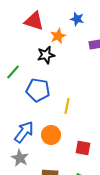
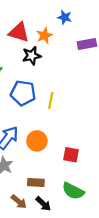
red triangle: (34, 21) -> (19, 32), moved
yellow line: (67, 106) -> (51, 100), moved

